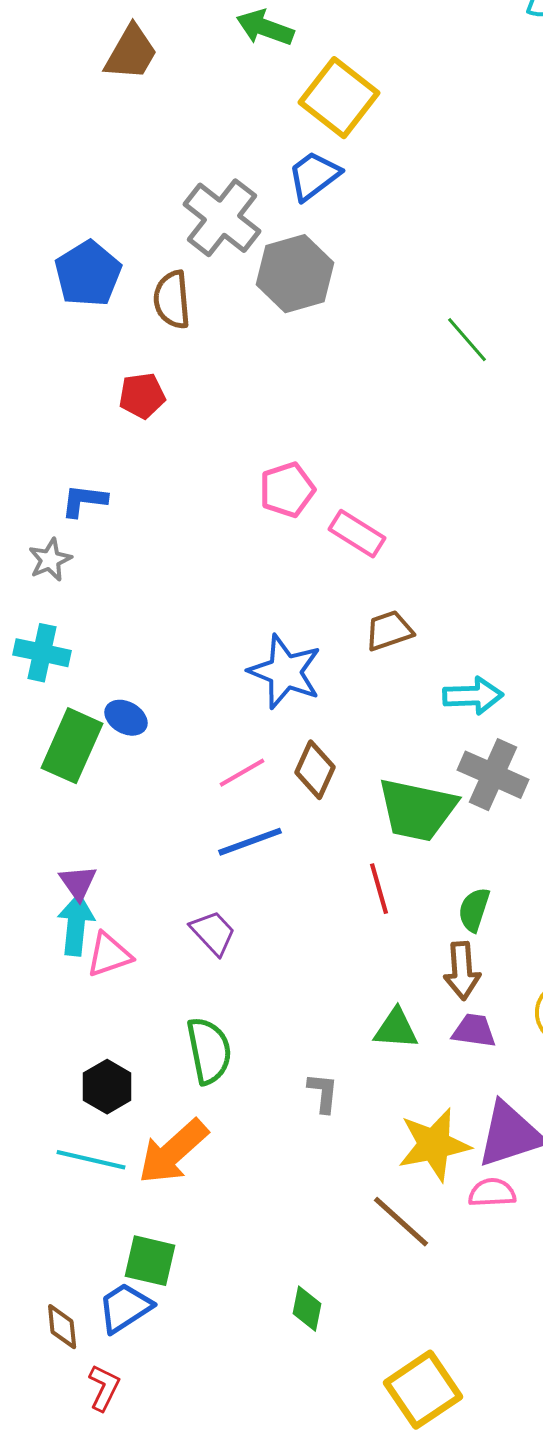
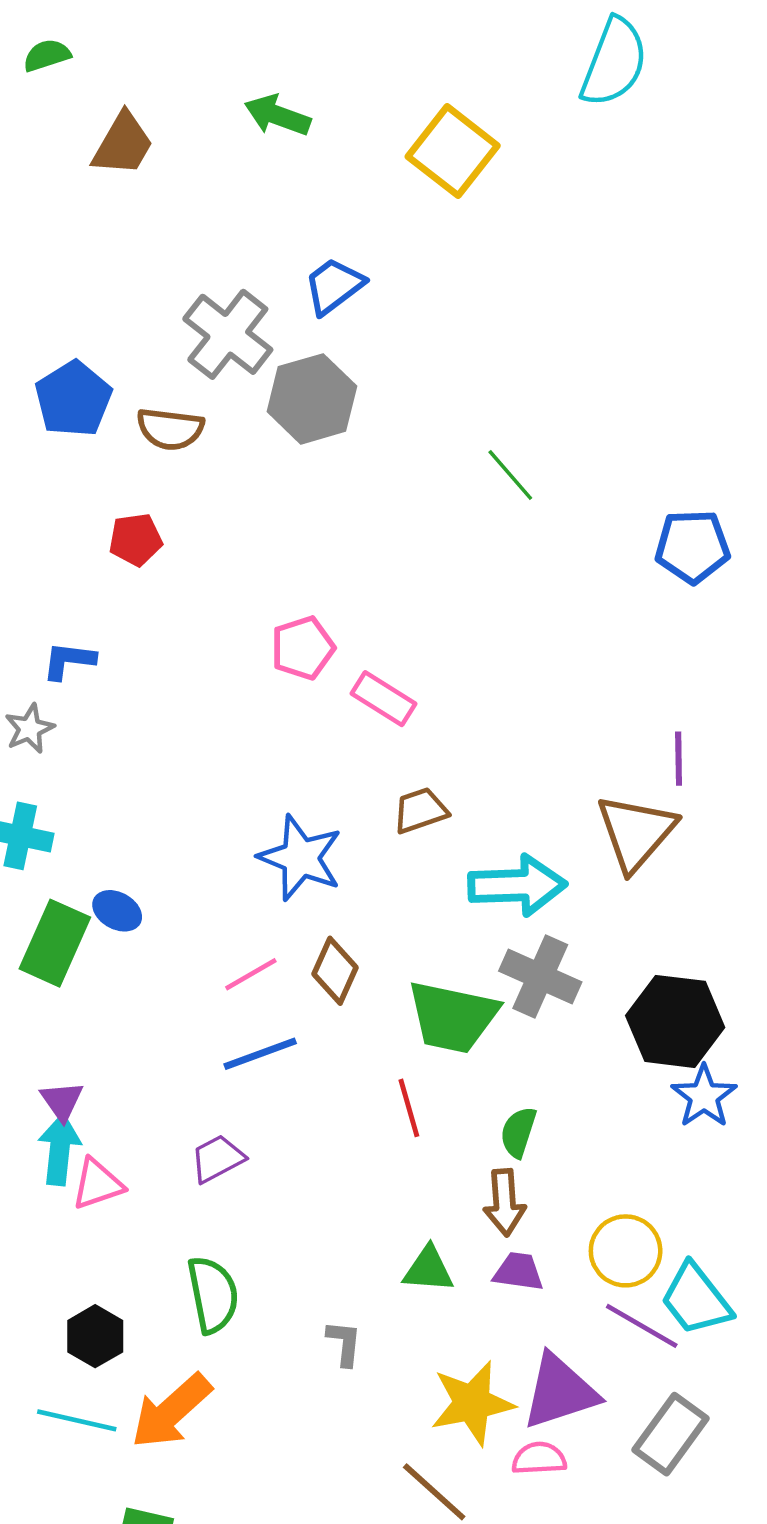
yellow square: (339, 98) -> (453, 151), moved
brown semicircle: (172, 300) -> (170, 429), turned -78
cyan arrow: (473, 696) -> (517, 885), size x1.4
purple trapezoid: (213, 933) -> (217, 1159), turned -75

